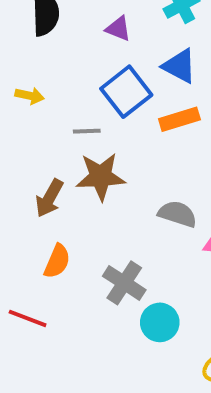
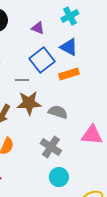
gray semicircle: (177, 214) -> (58, 112), moved
gray cross: (124, 283) -> (51, 147), moved

